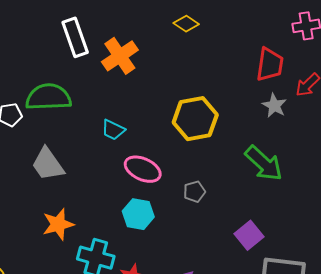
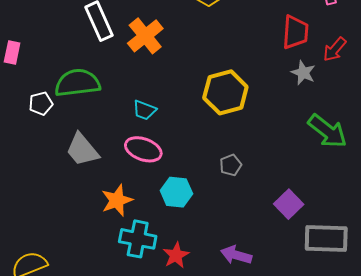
green arrow: (264, 163) -> (327, 131), moved
pink ellipse: (143, 169) -> (143, 149), moved
orange star: (58, 224) -> (117, 200), moved

